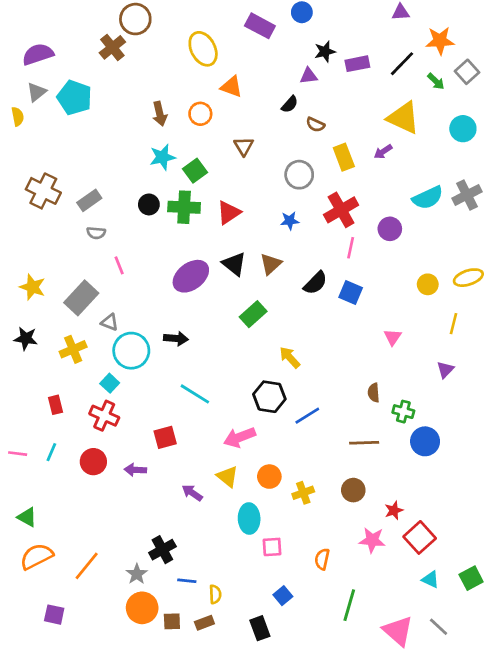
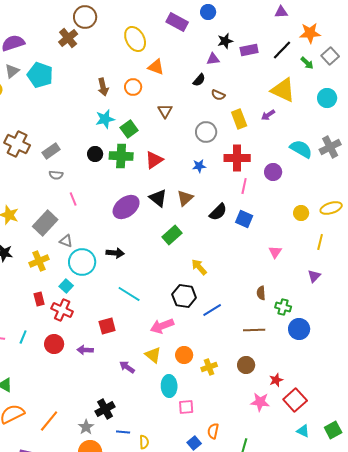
cyan semicircle: (428, 198) -> (301, 149), turned -125
red cross: (341, 210) -> (237, 158), turned 30
red rectangle: (55, 405) -> (39, 299), moved
orange semicircle: (322, 559) -> (213, 431), moved

